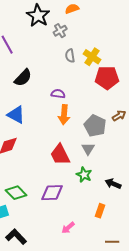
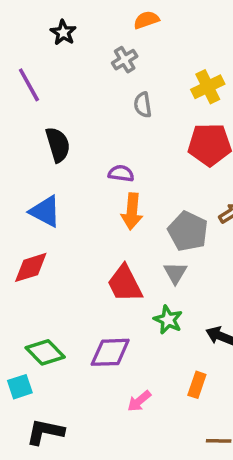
black star: (38, 16) -> (63, 33), moved, size x0.6
yellow cross: (92, 57) -> (208, 87), moved, turned 30
black semicircle: (23, 78) -> (58, 145), turned -60
pink arrow: (68, 228) -> (139, 401), moved
black L-shape: (16, 237) -> (45, 432), turned -35

